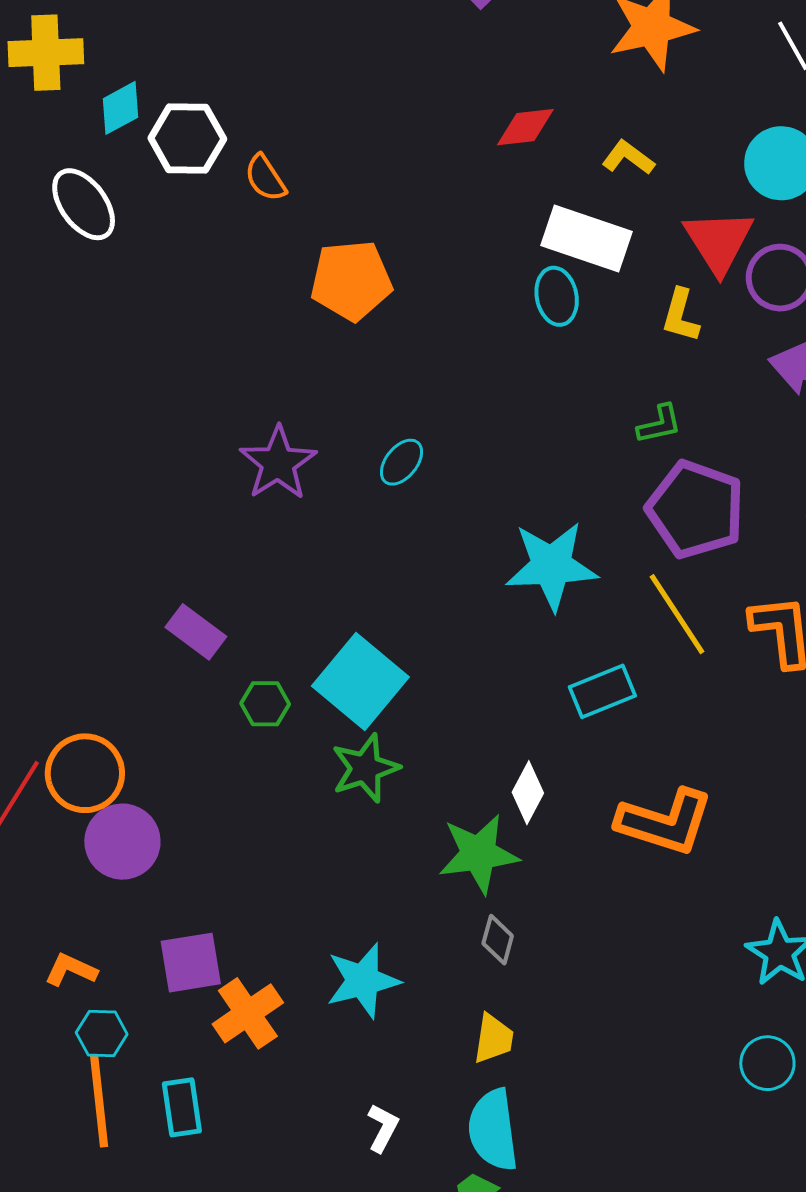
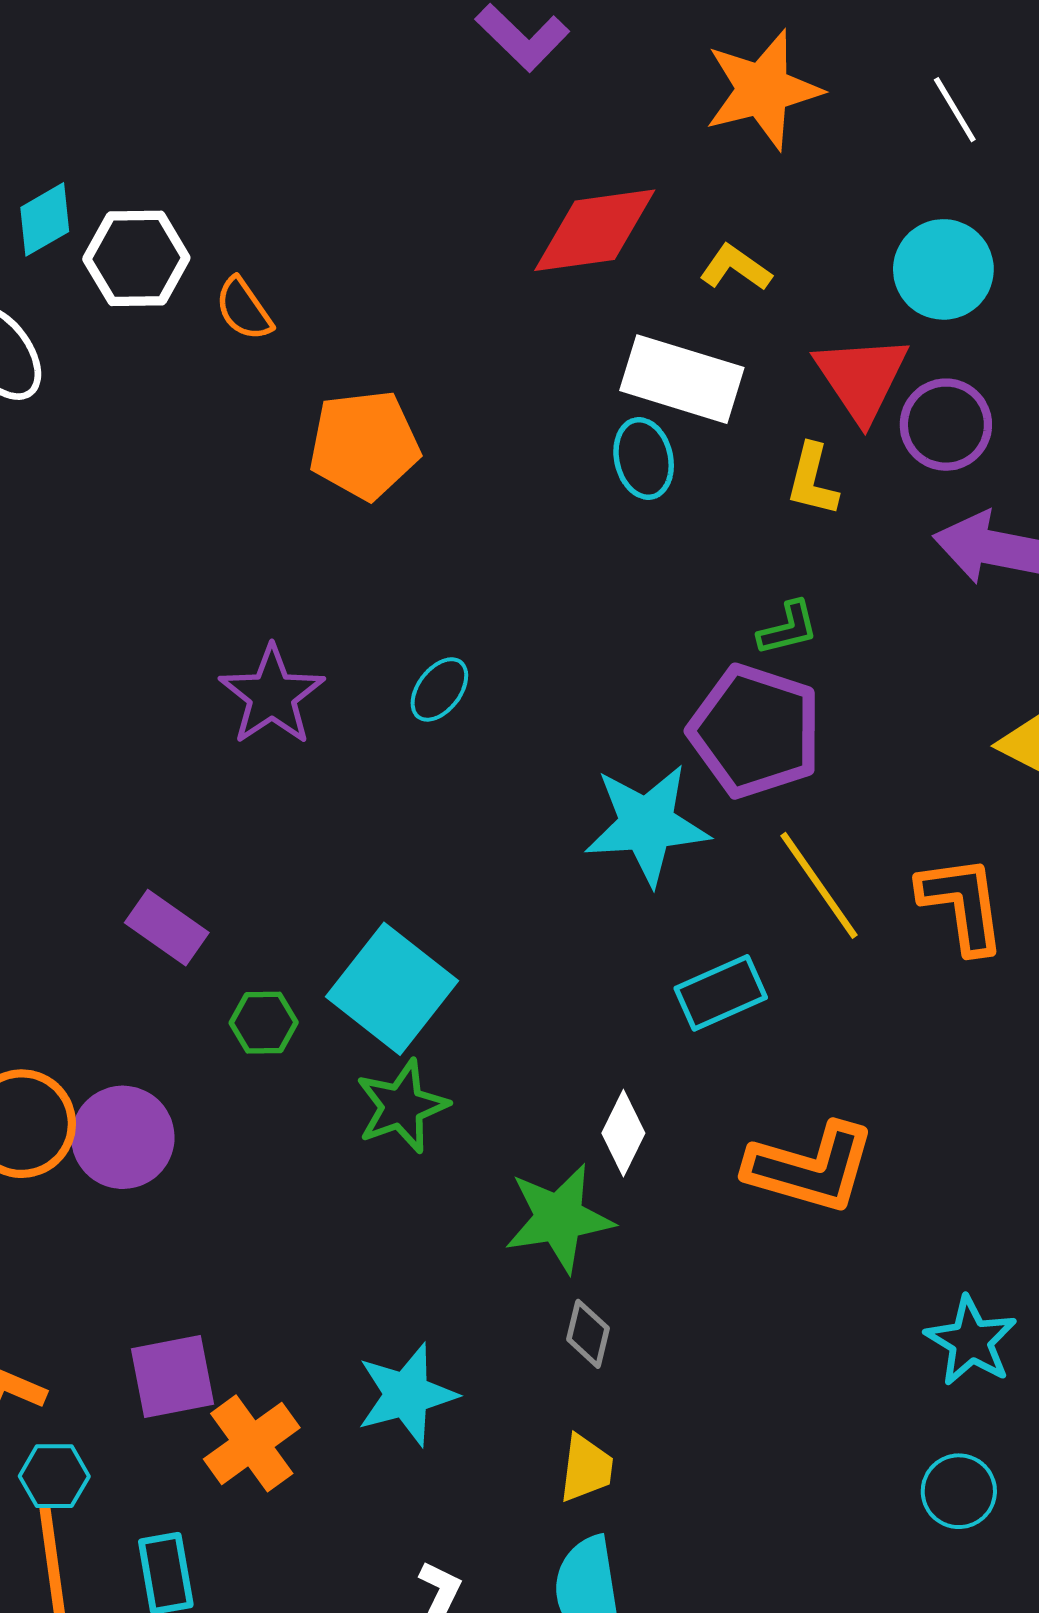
red diamond: (525, 127) -> (595, 230), size x1.6
purple pentagon: (696, 509) -> (755, 731), moved
purple circle: (122, 842) -> (123, 1137), moved

